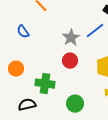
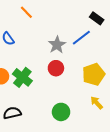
green cross: (45, 84) -> (22, 77), moved, turned 30

